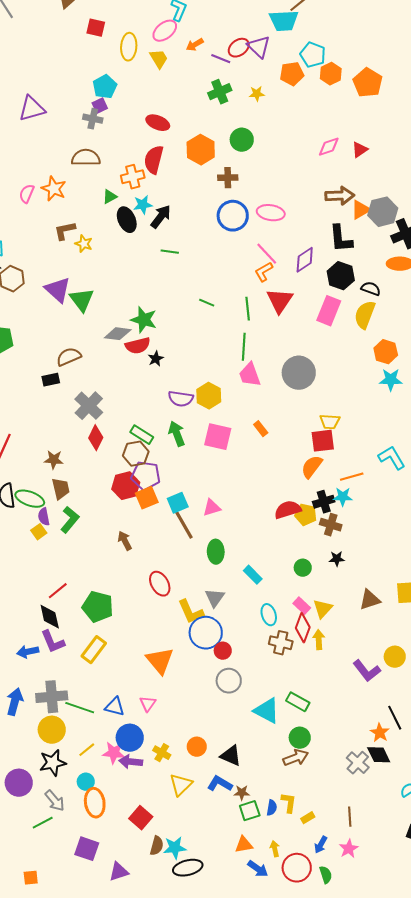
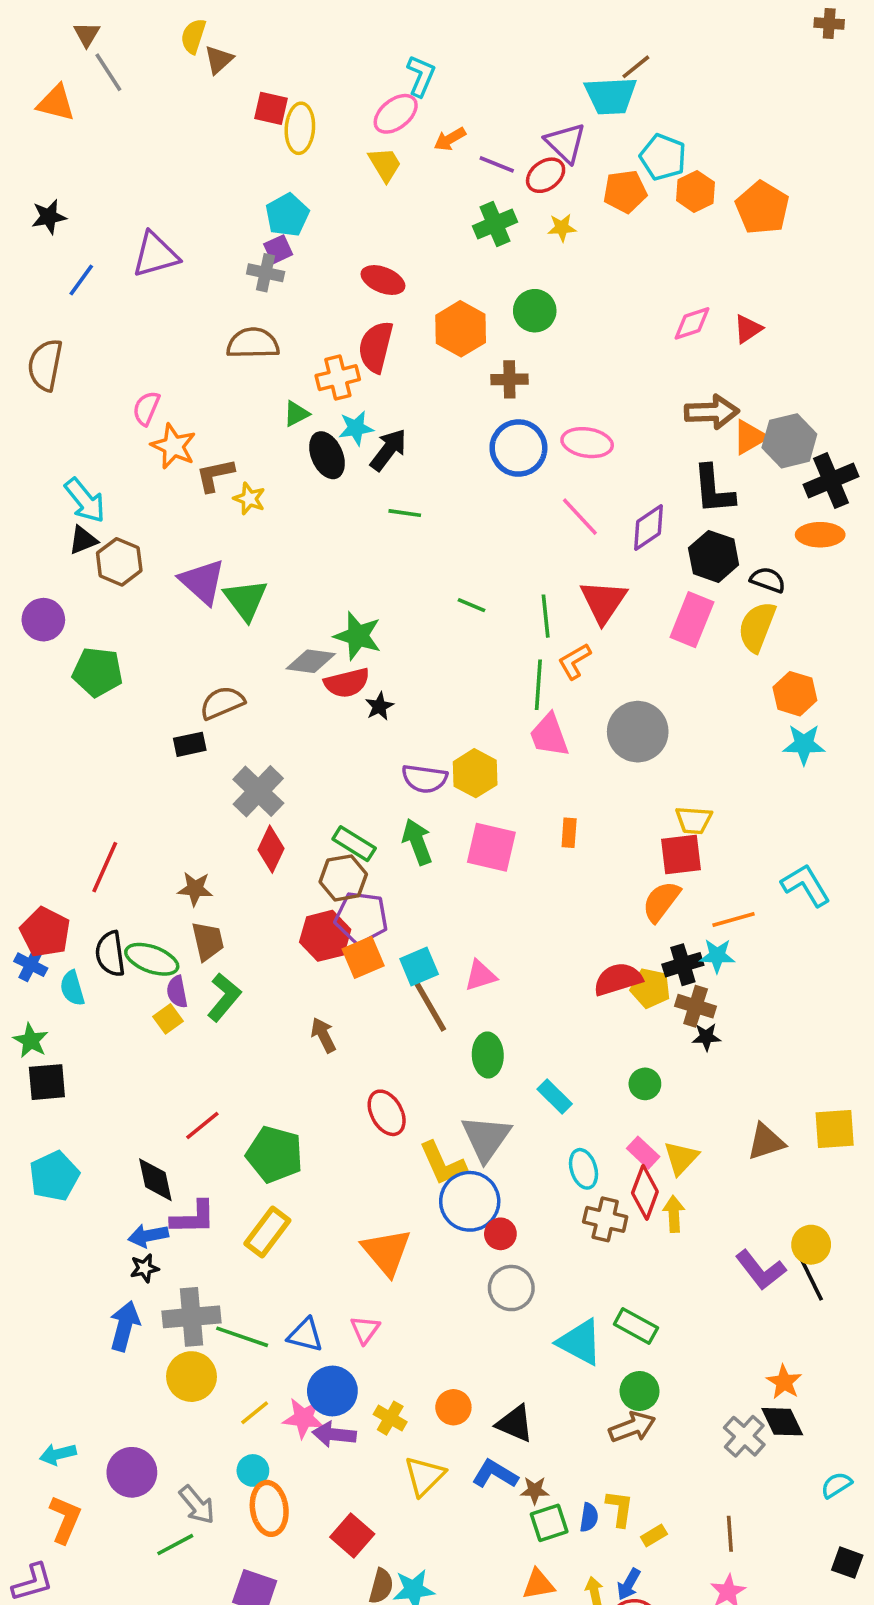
yellow ellipse: (129, 47) -> (300, 128), moved
red ellipse: (239, 48) -> (546, 175), moved
orange star: (54, 189) -> (173, 446), moved
orange L-shape: (264, 272) -> (574, 661), moved
orange rectangle: (261, 429) -> (569, 833), turned 42
black star: (337, 559) -> (706, 1037), moved
gray triangle: (215, 598) -> (486, 1138), size x1.4
black diamond: (50, 617) -> (155, 1180), moved
purple L-shape: (53, 642) -> (193, 1218), turned -68
black line: (395, 718) -> (811, 1279), moved
black star: (53, 763) -> (145, 1268), moved, size x0.6
blue arrow: (321, 845) -> (629, 1584), moved

